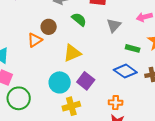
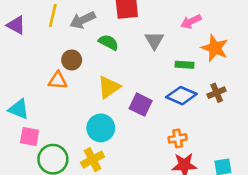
orange triangle: (35, 40) -> (58, 81), turned 49
purple square: (86, 81) -> (141, 105), moved
yellow cross: (71, 106) -> (93, 160), moved

